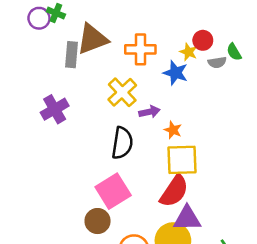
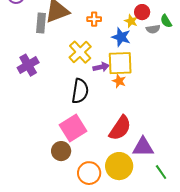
orange cross: (140, 49) -> (94, 19), size x0.6
yellow square: (182, 160) -> (120, 63), moved
purple triangle: (187, 218) -> (143, 147), moved

